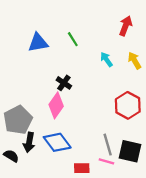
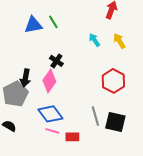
green line: (73, 39) -> (53, 22), moved
black arrow: (29, 142) -> (25, 78), moved
pink line: (106, 161) -> (52, 131), moved

